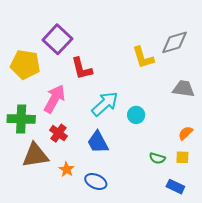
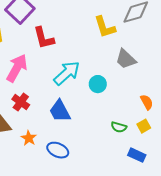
gray trapezoid: (183, 89) -> (126, 59), moved, turned -145
orange semicircle: (186, 133) -> (147, 102), turned 105
yellow square: (182, 157) -> (144, 126), turned -32

